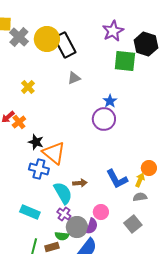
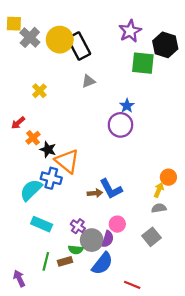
orange cross: (19, 122) -> (33, 138), moved
blue L-shape: (117, 179) -> (111, 189), moved
cyan semicircle: (63, 193) -> (31, 190), moved, turned -105

